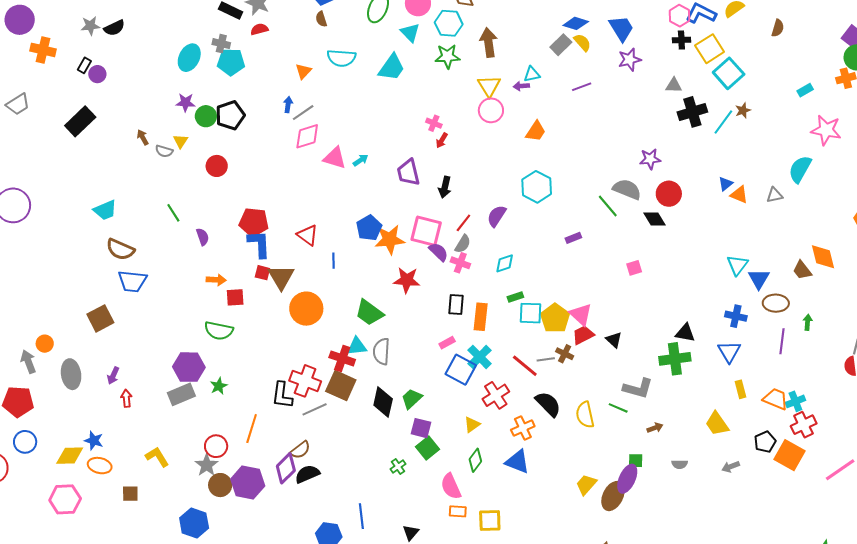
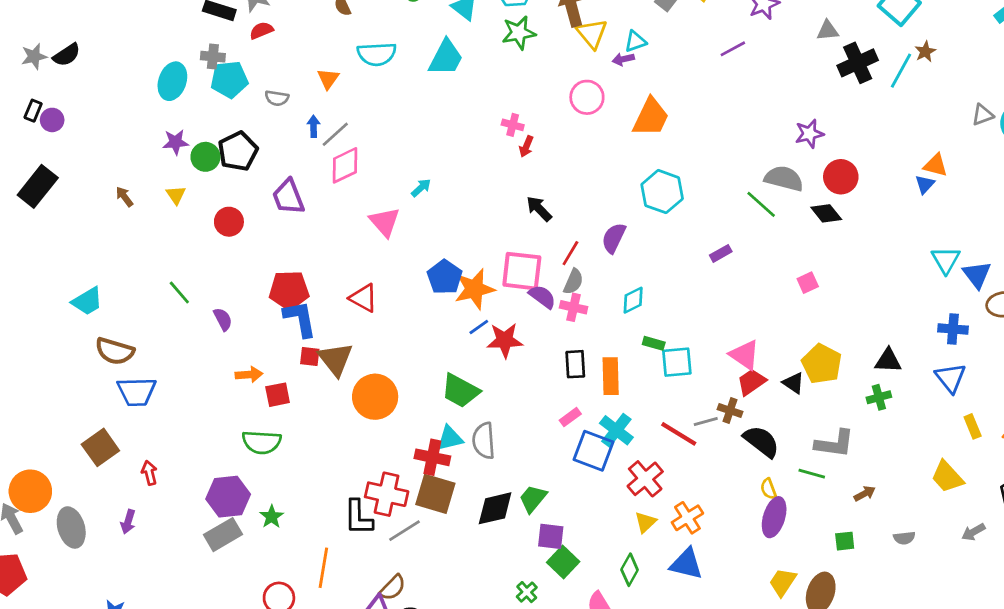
yellow triangle: (489, 86) -> (592, 34), moved
purple line: (582, 87) -> (733, 49), moved
orange trapezoid: (536, 131) -> (651, 117), size x1.4
gray semicircle: (164, 151) -> (277, 98), moved
pink triangle: (335, 158) -> (385, 222), moved, turned 40
purple trapezoid: (408, 172) -> (288, 197), moved
blue triangle: (726, 184) -> (925, 184), moved
black arrow: (445, 187) -> (539, 209), turned 130
gray triangle: (774, 195) -> (983, 115), moved
blue line: (334, 261) -> (479, 327), moved, turned 63
green rectangle: (515, 297) -> (654, 343), turned 42
yellow pentagon: (555, 318) -> (822, 364), moved
orange circle: (45, 344) -> (30, 491), size x1.8
green cross: (675, 359) -> (879, 397), size x0.6
red arrow: (126, 398) -> (149, 473), moved
black diamond: (383, 402) -> (495, 508), turned 72
black semicircle: (548, 404) -> (761, 441), moved
yellow semicircle: (585, 415) -> (768, 489), size x0.6
yellow triangle: (472, 425) -> (645, 522), moved
purple ellipse: (627, 479) -> (774, 517), moved

